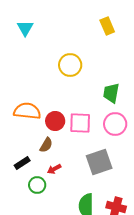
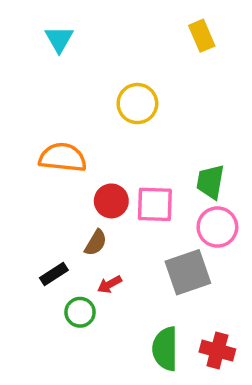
green trapezoid: (111, 93) -> (210, 182), moved
orange semicircle: (27, 111) -> (63, 157), moved
pink circle: (115, 124) -> (217, 227), moved

